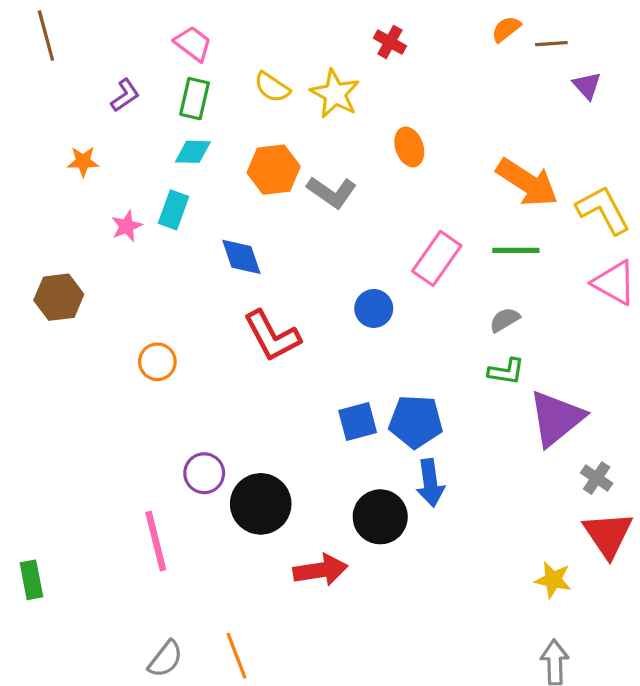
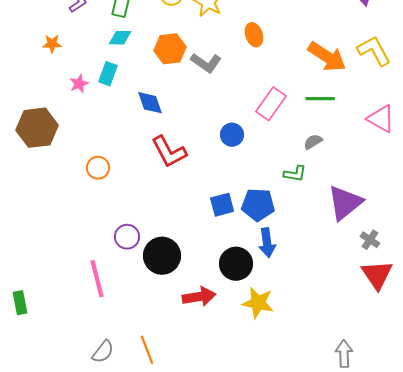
yellow L-shape: (603, 210) -> (374, 51), moved
brown hexagon: (59, 297) -> (37, 128), size x1.4
green L-shape: (506, 371) -> (295, 174), moved
yellow star: (553, 580) -> (258, 303), moved, size x1.4

